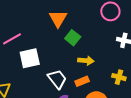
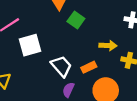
yellow arrow: (86, 61) -> (108, 46), moved

